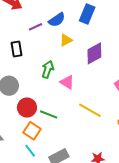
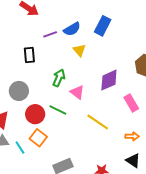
yellow triangle: (66, 40) -> (79, 50), turned -48
purple diamond: (94, 53) -> (109, 80), moved
green line: (49, 114) -> (58, 110), moved
cyan line: (30, 151) -> (20, 148), moved

